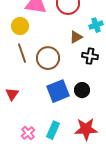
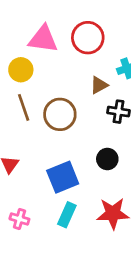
blue square: (58, 91) -> (63, 177), moved
pink cross: (28, 133) -> (19, 219), moved, turned -32

